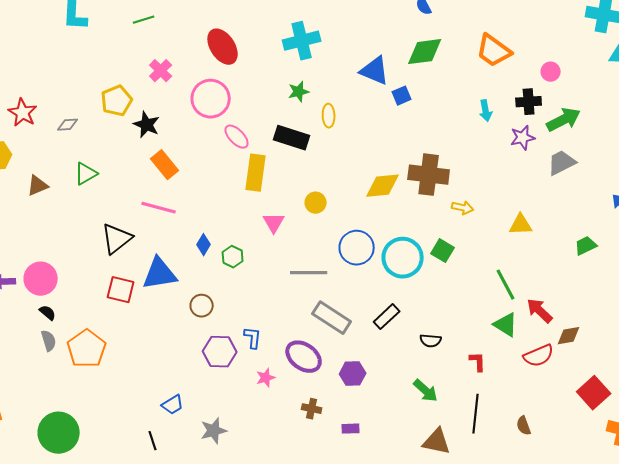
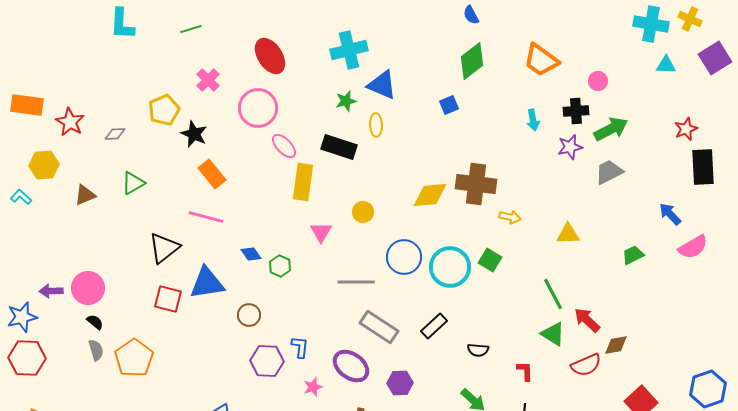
green diamond: (425, 52) -> (472, 61), turned -30
blue triangle: (375, 71) -> (382, 85), moved
blue diamond: (204, 245) -> (251, 254), turned -65

